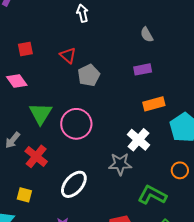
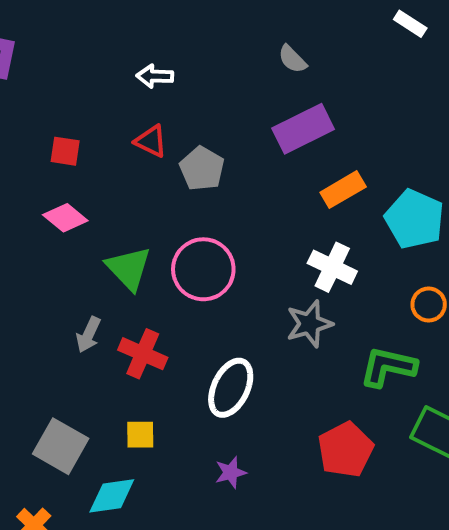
white arrow: (82, 13) -> (155, 76), moved, turned -60
red square: (25, 49) -> (65, 151), turned 35
purple rectangle: (143, 69) -> (303, 129), size x1.6

